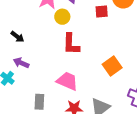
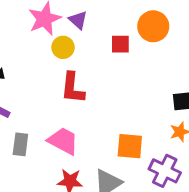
orange square: (112, 66) -> (130, 146), moved, turned 36
gray rectangle: (39, 102) -> (20, 144), moved

